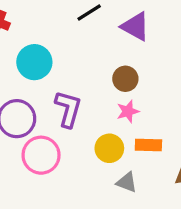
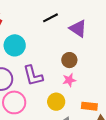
purple L-shape: (68, 109) -> (33, 76), turned 145
orange rectangle: (148, 145) -> (89, 106), moved

